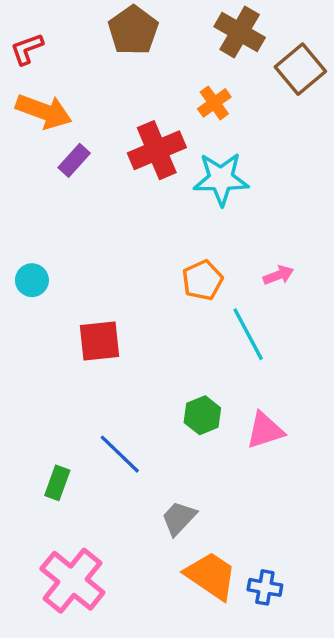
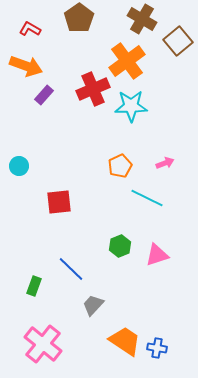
red L-shape: (27, 49) -> (30, 29), moved, turned 50
orange cross: (214, 103) -> (127, 61), size x1.8
cyan line: (248, 334) -> (147, 198), turned -36
gray trapezoid: (179, 518) -> (93, 305), moved

